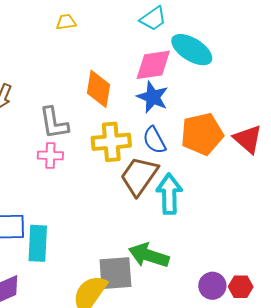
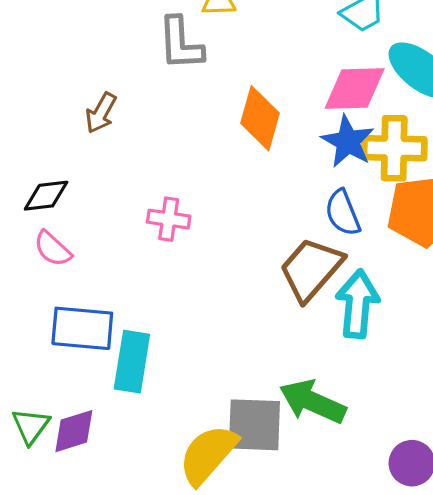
gray L-shape: (54, 123) -> (181, 43), moved
yellow cross: (111, 142) -> (394, 148), moved

